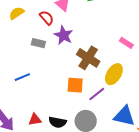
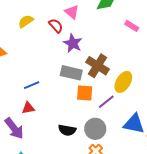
gray rectangle: (38, 43) -> (71, 73), moved, size x1.5
pink rectangle: (126, 43) -> (132, 26), moved
red triangle: (35, 120) -> (28, 108), moved

